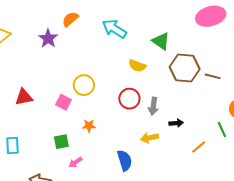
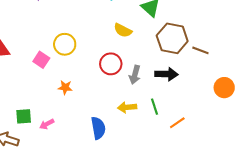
black arrow: (176, 123) -> (166, 74), moved, size x1.5
green line: (222, 130) -> (154, 107), moved
green square: (61, 142) -> (24, 116), moved

